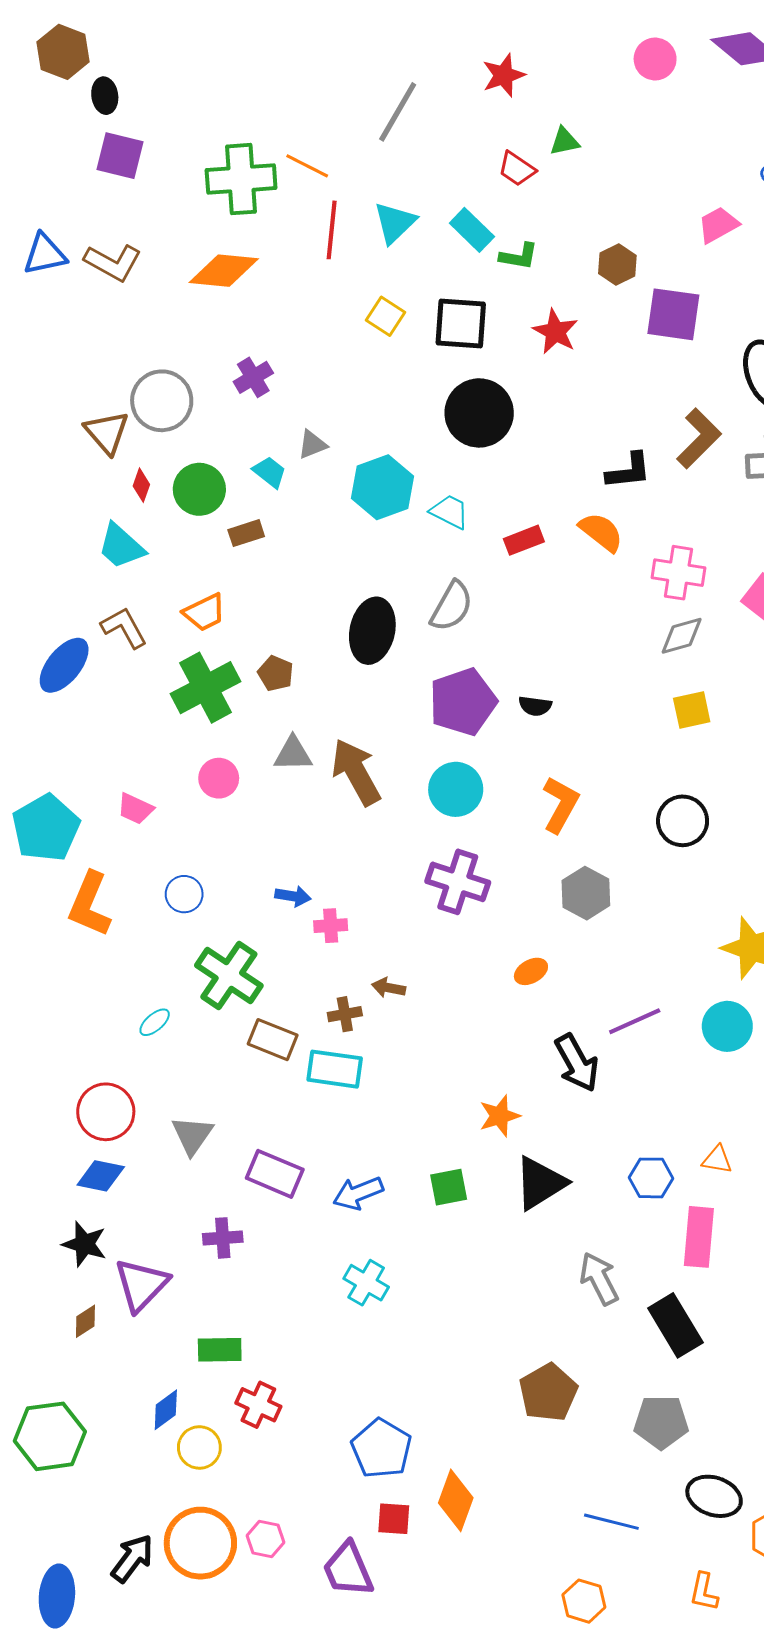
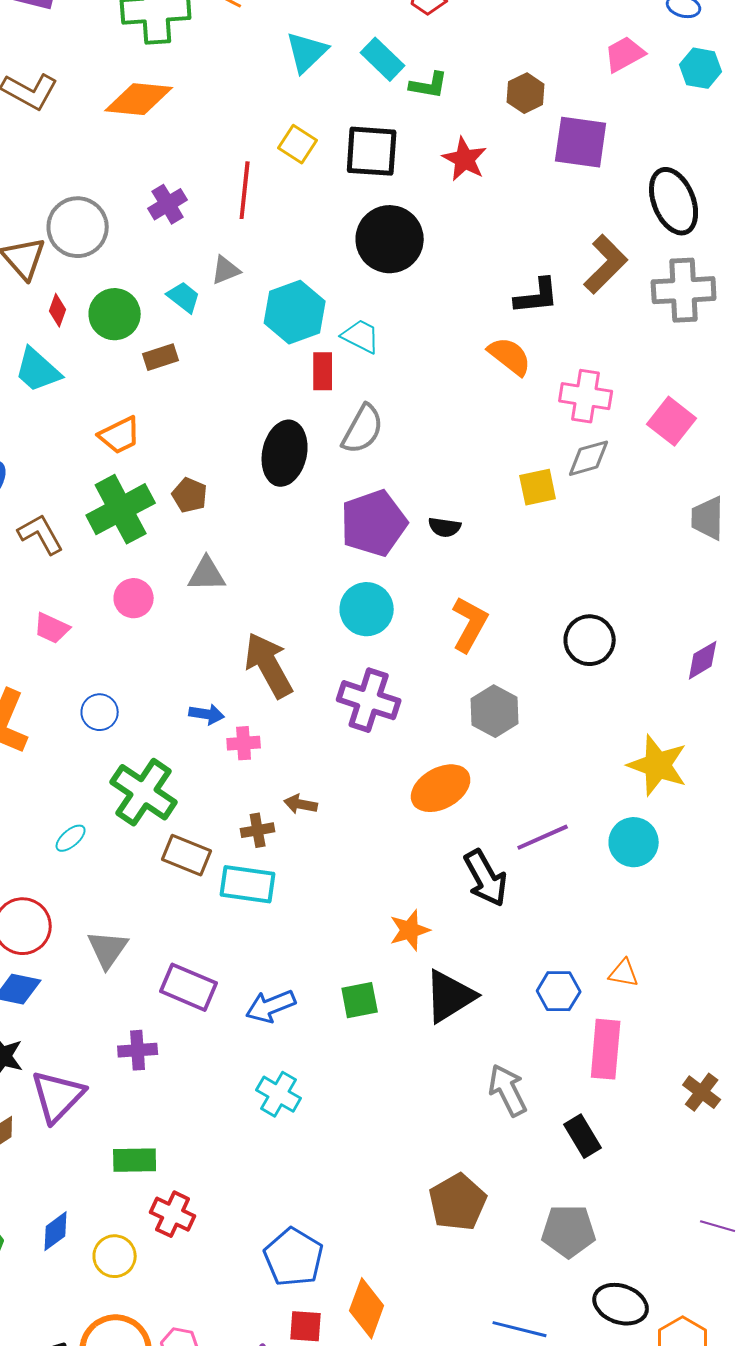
red line: (332, 230) -> (245, 190), moved
red rectangle: (524, 540) -> (323, 371), moved, turned -69
brown L-shape: (124, 628) -> (41, 534), moved
yellow square: (692, 710) -> (538, 487), moved
brown arrow: (356, 772) -> (269, 665), moved
orange ellipse: (531, 971) -> (441, 788), size x1.8
black rectangle: (675, 1325) -> (583, 1136), size x0.7
blue diamond: (166, 1410) -> (56, 1231), moved

